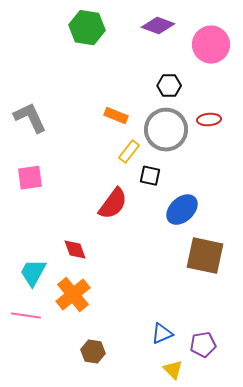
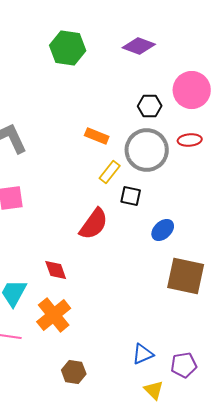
pink circle: (211, 45) -> (192, 90), moved
blue ellipse: (182, 210) -> (163, 230), size x0.7

